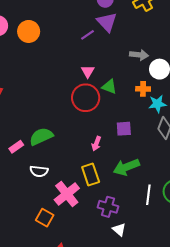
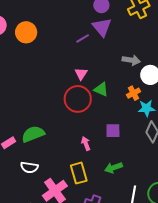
orange cross: (143, 89) -> (133, 93), turned -32
pink arrow: (96, 143) -> (86, 143), turned 136
green arrow: (126, 167) -> (114, 168), size x0.7

